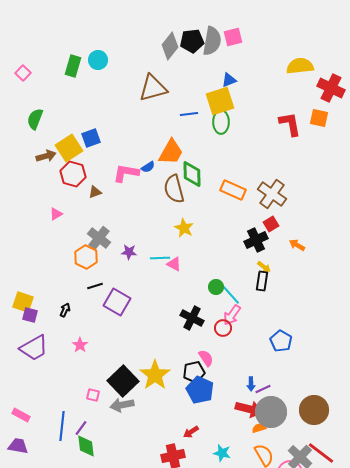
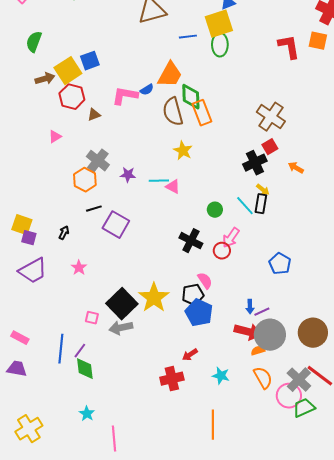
orange rectangle: (233, 190) -> (202, 113), moved, turned 45
cyan line: (231, 295) -> (245, 206), moved

